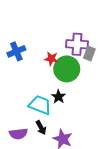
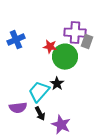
cyan trapezoid: (40, 105) -> (39, 92), turned -70
purple semicircle: (18, 134) -> (18, 108), moved

